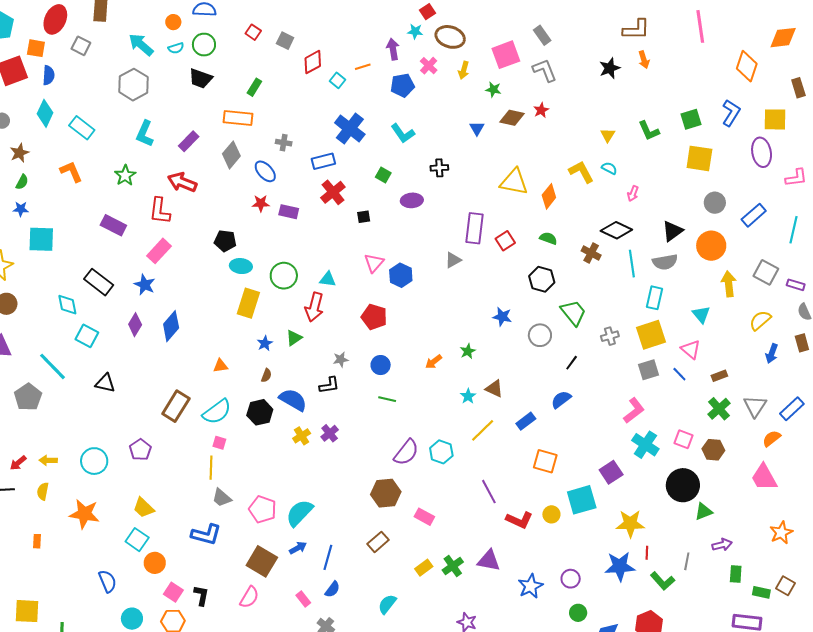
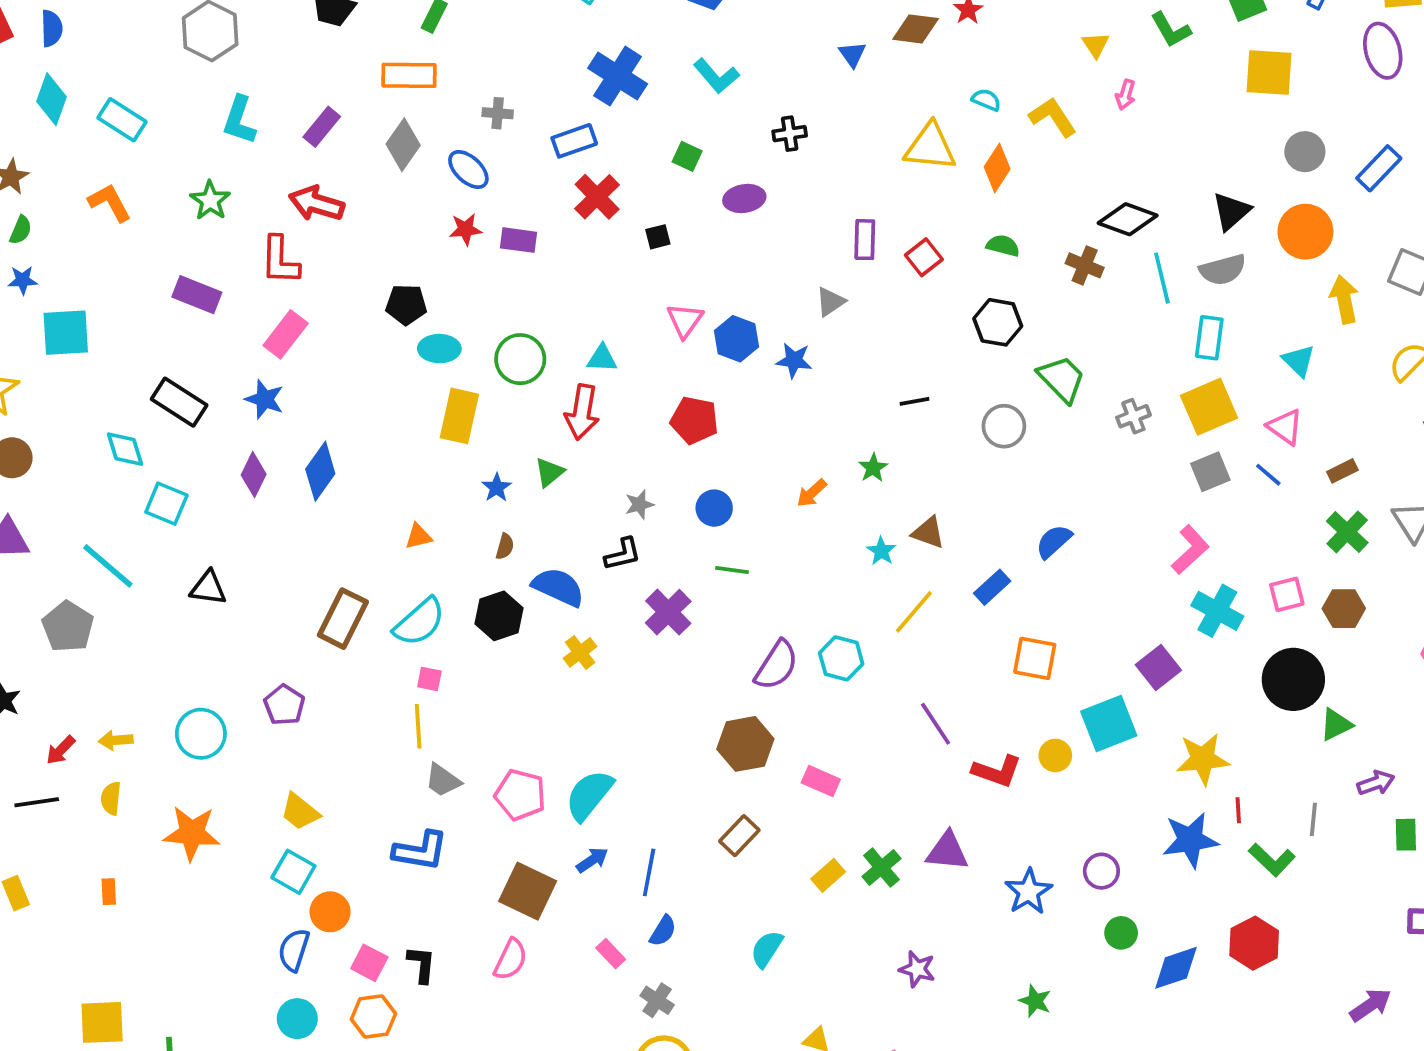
cyan semicircle: (609, 168) -> (986, 100), moved
pink arrow: (633, 194) -> (1125, 95), moved
purple rectangle: (474, 228) -> (865, 240), size x0.7
blue star: (502, 317) -> (794, 360), moved
black line: (572, 363) -> (914, 401), moved, turned 49
purple cross: (330, 433) -> (668, 612), moved, size x1.4
pink square: (684, 439) -> (1287, 594), turned -30
blue semicircle: (107, 581) -> (294, 950), moved, turned -135

